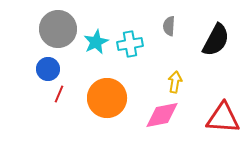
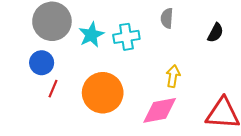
black semicircle: (216, 40) -> (215, 33), size x0.6

